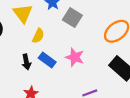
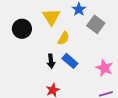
pink star: (75, 57) -> (104, 68), moved

